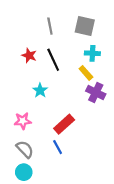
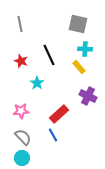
gray line: (50, 26) -> (20, 24), moved
red star: (29, 55) -> (21, 61), moved
purple cross: (96, 93) -> (88, 96), moved

